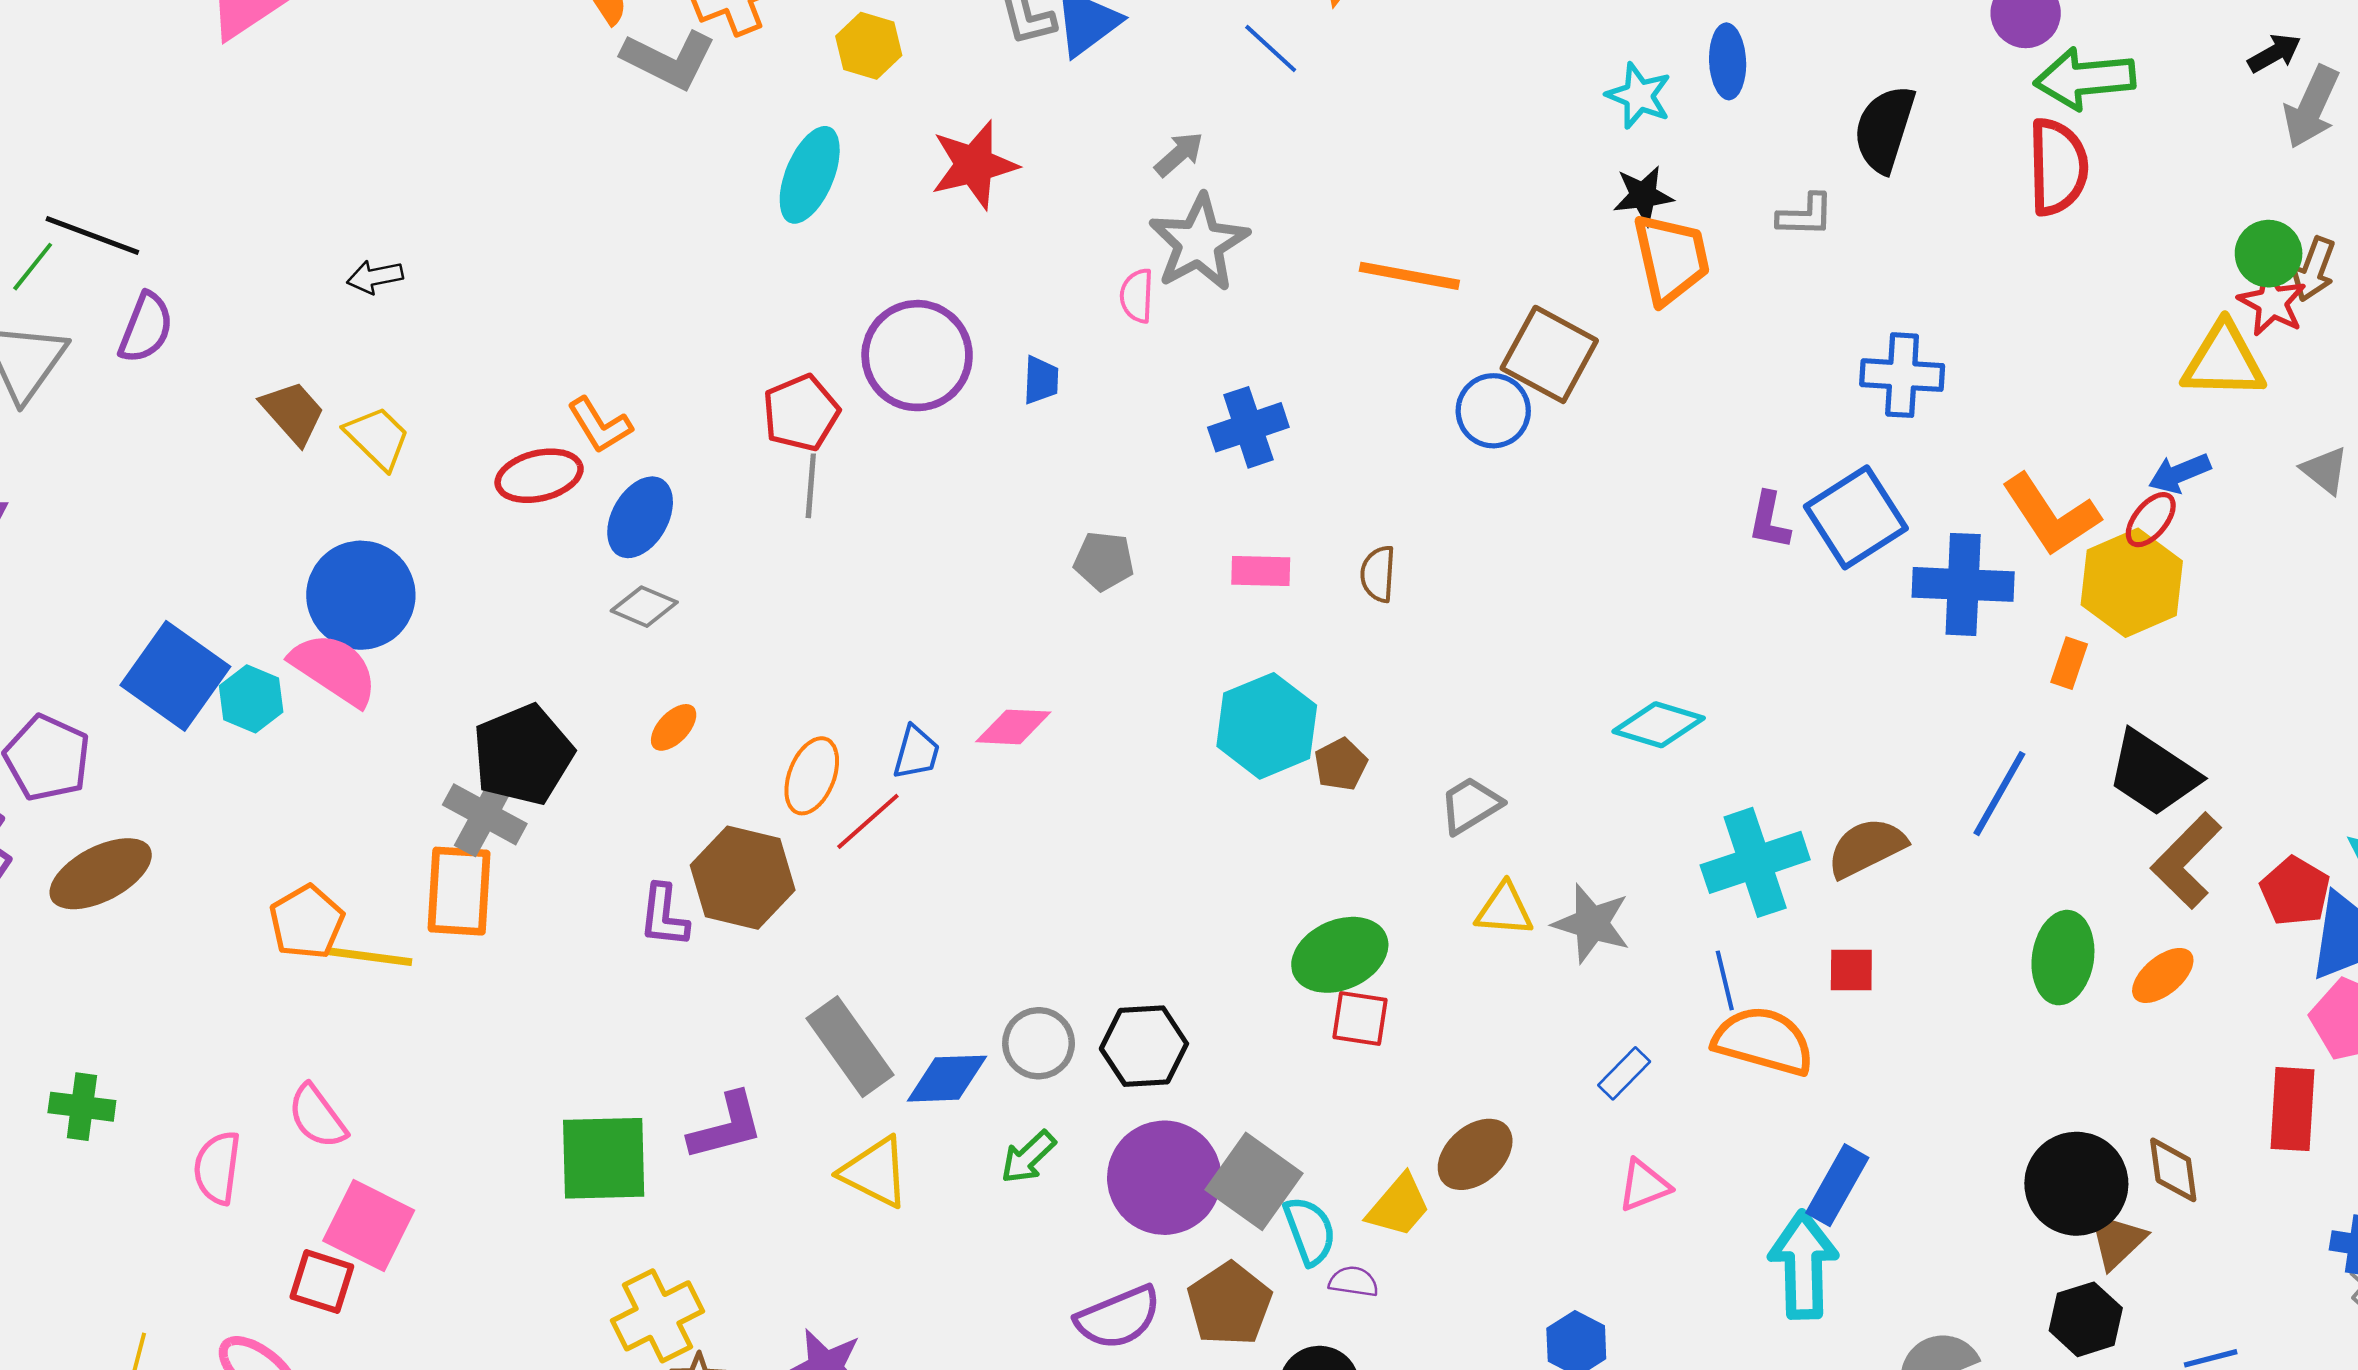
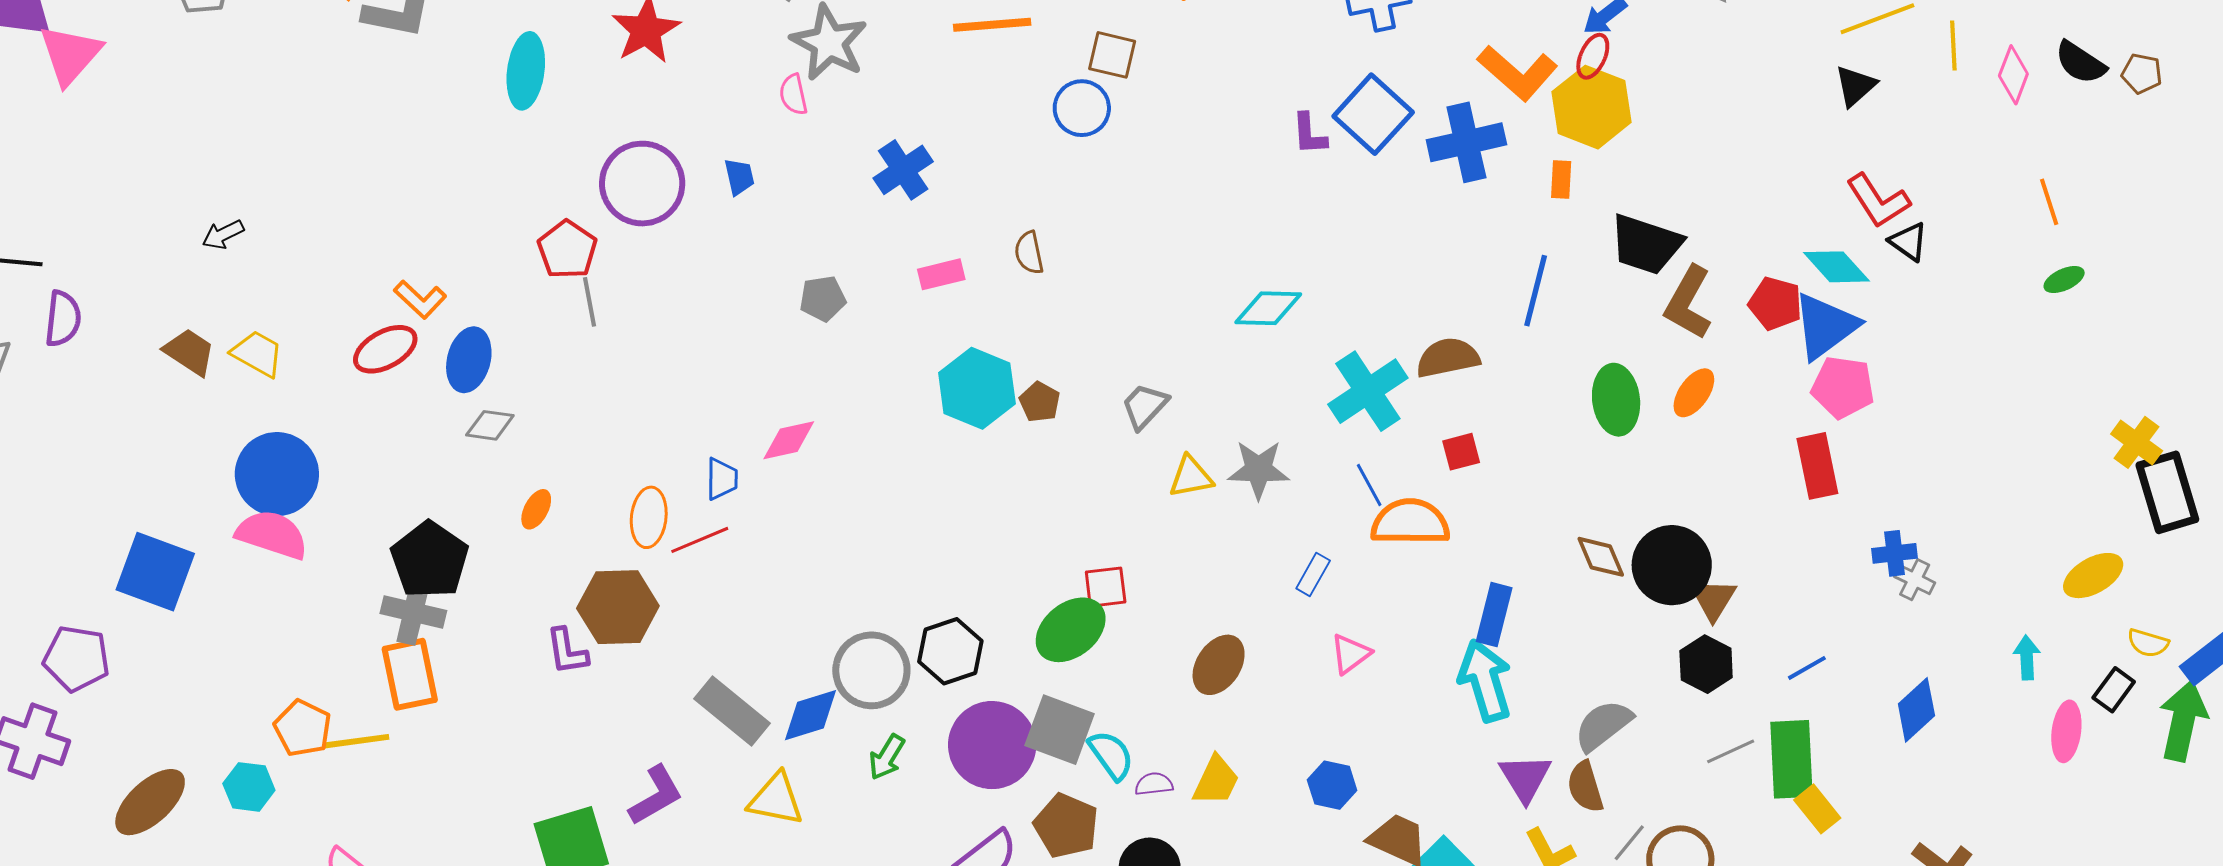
brown square: (1549, 354) -> (1112, 55), size x0.7
cyan hexagon: (251, 699) -> (249, 787), moved
red line: (868, 821) -> (700, 540), turned 34
brown semicircle: (1867, 848) -> (1448, 358), turned 30
brown ellipse: (101, 874) -> (150, 802), moved
green ellipse: (1340, 955) -> (1071, 630), moved
gray circle: (1039, 1043) -> (871, 670), size x1.4
brown diamond: (2173, 1170) -> (1601, 557), moved
yellow trapezoid: (1399, 1206) -> (1216, 781), moved

